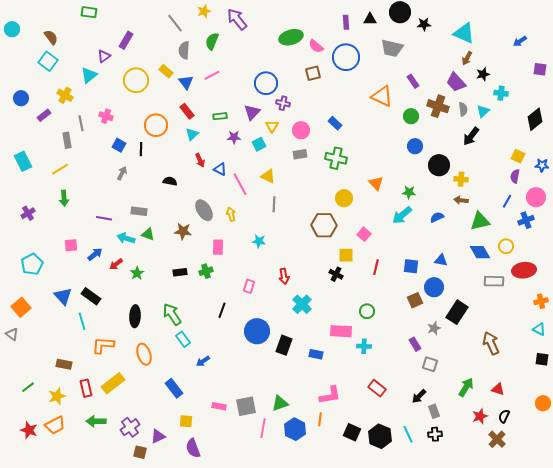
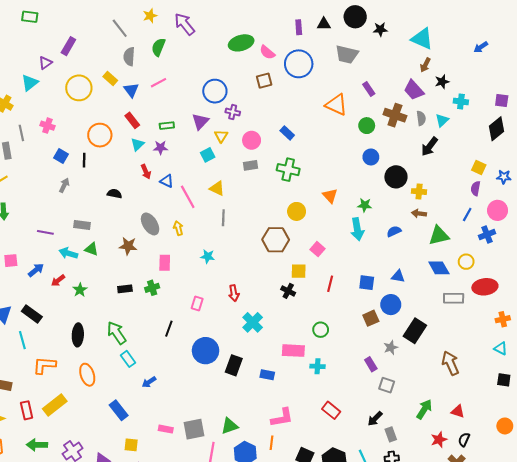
purple square: (540, 69) -> (502, 100), moved
purple star: (234, 137) -> (161, 148), moved
cyan arrow: (402, 215) -> (357, 229), turned -60

